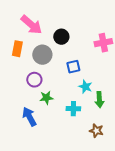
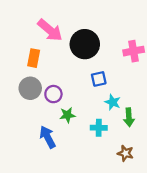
black circle: (61, 37) -> (85, 44), size x1.6
gray circle: (42, 55) -> (30, 88), moved

